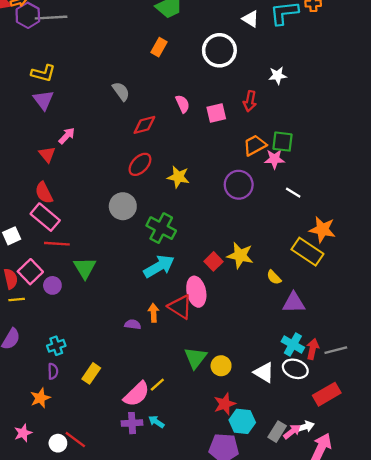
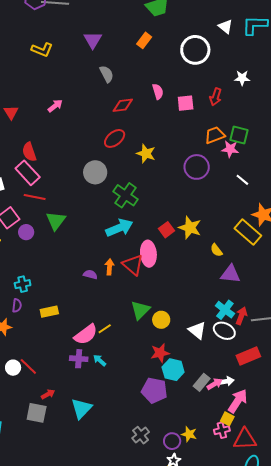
purple triangle: (43, 100) -> (93, 40), moved
red triangle: (47, 154) -> (11, 112), moved
yellow rectangle: (91, 373) -> (49, 312), turned 36

